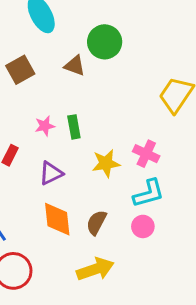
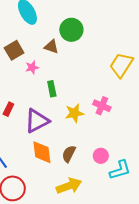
pink star: (45, 126) -> (32, 67), moved
purple triangle: (51, 173) -> (37, 121), size x1.5
cyan L-shape: (149, 193) -> (120, 170), moved

